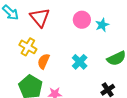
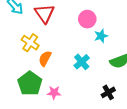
cyan star: (102, 25) -> (101, 36), moved

